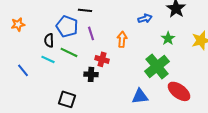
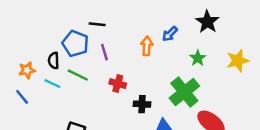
blue arrow: (145, 18) -> (170, 34), turned 152
orange star: (18, 24) -> (27, 70), moved
orange arrow: (122, 39) -> (147, 46), moved
black cross: (91, 74) -> (142, 104), moved

